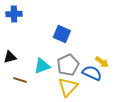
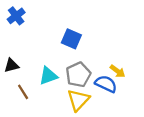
blue cross: (14, 14) -> (16, 16), turned -35
brown line: (20, 80) -> (23, 92), turned 40

